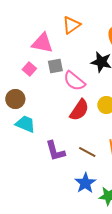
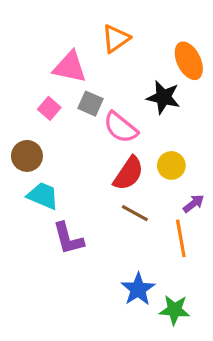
gray square: (55, 66) -> (90, 104), turned 35
purple L-shape: (55, 151) -> (68, 238), moved
brown line: (87, 152) -> (135, 213), moved

